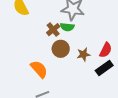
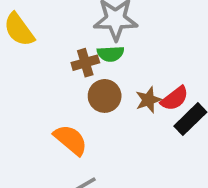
brown cross: (53, 30) -> (85, 63), turned 32
red semicircle: (106, 50) -> (175, 98), moved, turned 35

